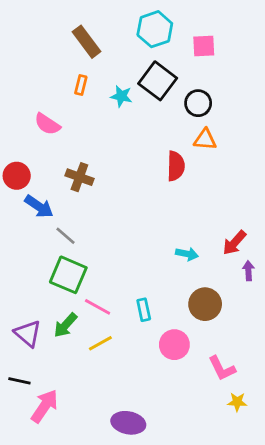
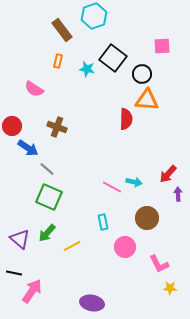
cyan hexagon: (155, 29) -> (94, 16), moved
pink square: (204, 46) -> (162, 46), moved
orange triangle: (205, 139) -> (147, 100), size x1.4
pink line: (98, 307) -> (112, 187), moved

